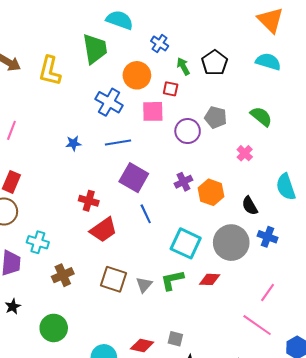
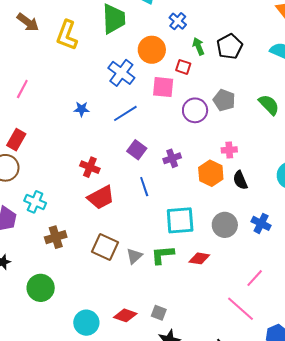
blue line: (118, 142) -> (125, 113), turned -30
pink cross: (245, 153) -> (229, 150), moved, turned 35
purple square: (134, 178) -> (137, 150), size x0.7
purple cross: (183, 182) -> (172, 158), moved
black semicircle: (250, 206) -> (240, 180), moved
cyan square: (186, 243) -> (180, 220), turned -36
gray circle: (231, 243) -> (225, 225), size x0.7

